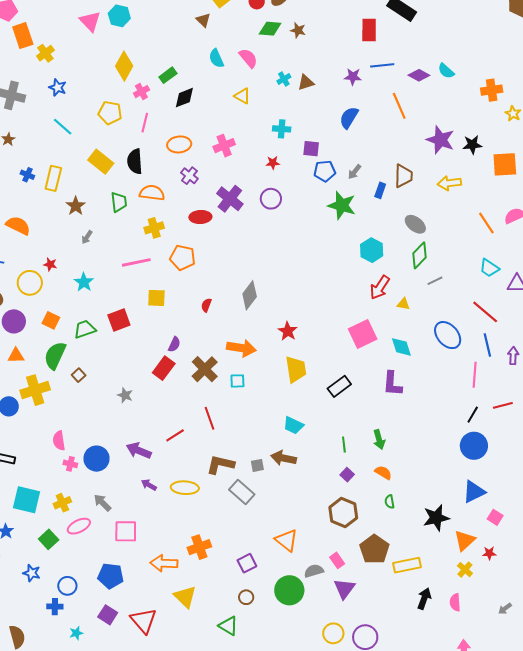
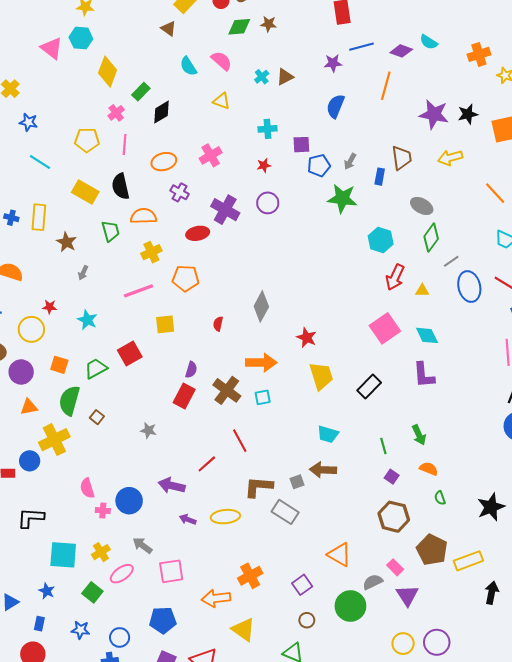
yellow diamond: (124, 66) -> (108, 72), moved
orange line: (399, 106) -> (386, 86), turned 48
blue ellipse: (448, 335) -> (469, 287), moved, turned 36

